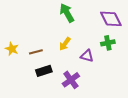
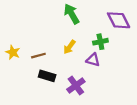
green cross: (108, 43) -> (100, 42), moved
black rectangle: (44, 71) -> (47, 76), turned 35

